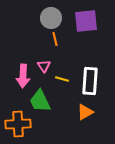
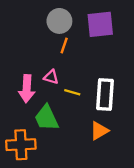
orange line: (55, 39) -> (64, 45), turned 32
pink triangle: (44, 66) -> (51, 77), turned -40

